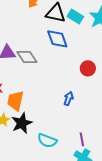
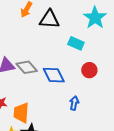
cyan rectangle: (75, 17) -> (76, 43), moved
blue diamond: (57, 39) -> (54, 75), moved

